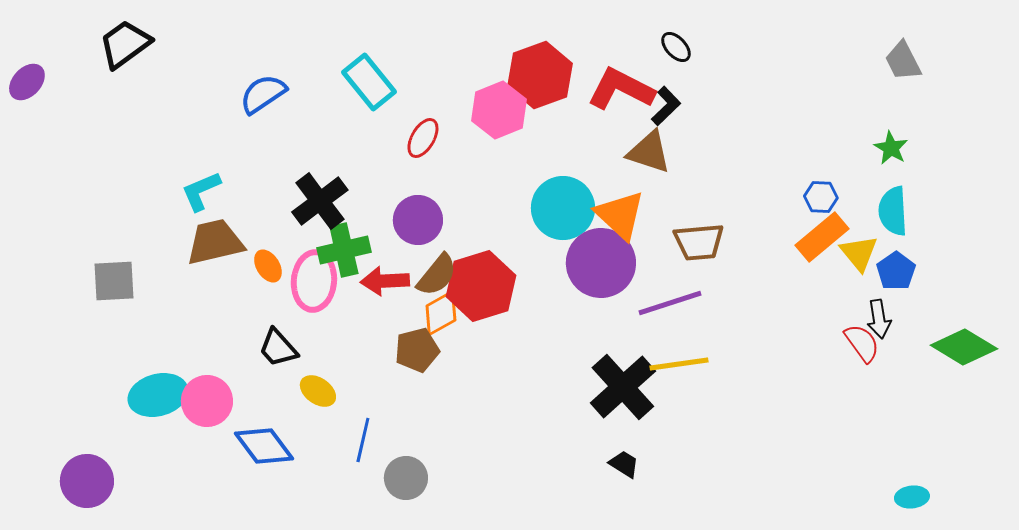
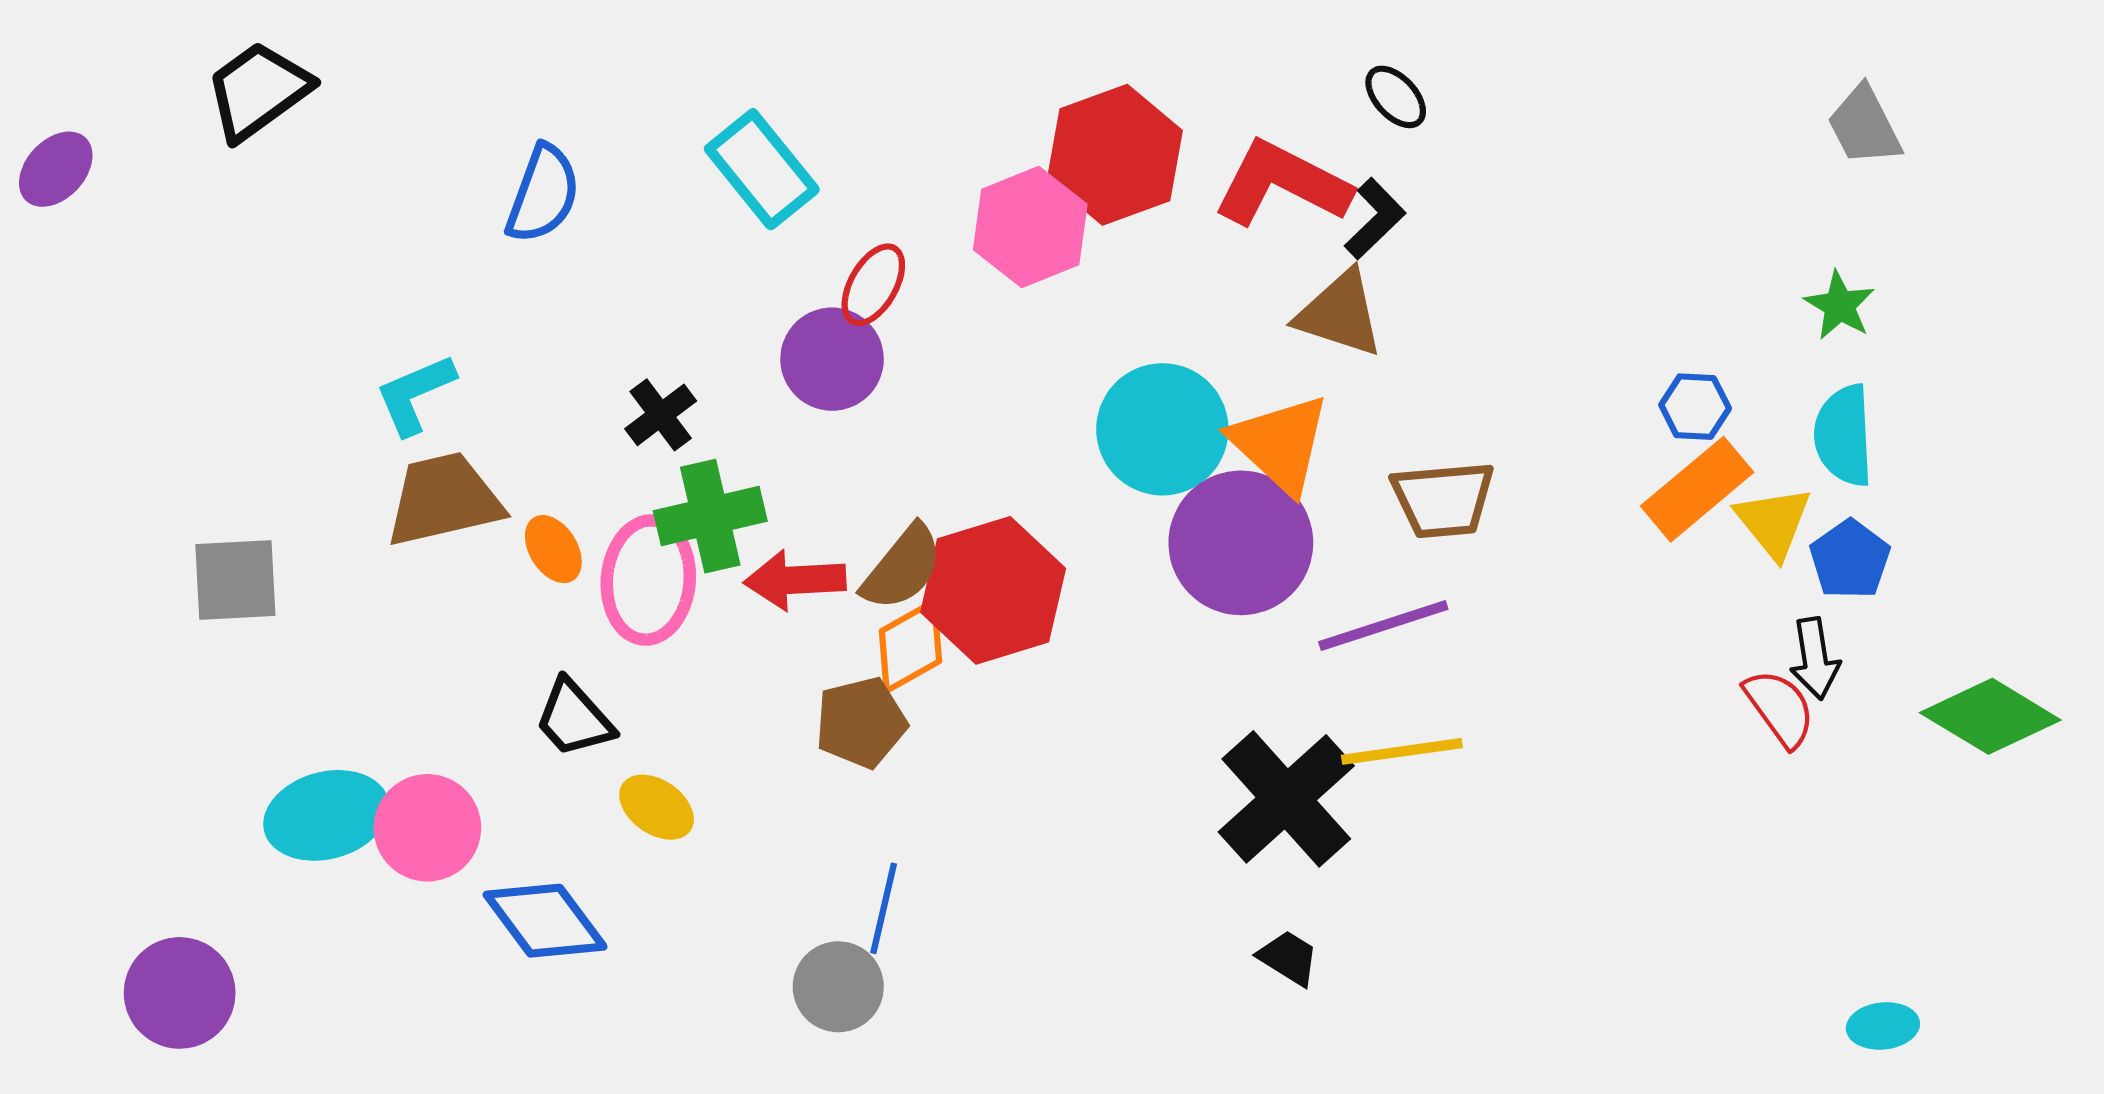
blue semicircle: (263, 94) -> (543, 194), turned 144
black cross: (320, 201) -> (661, 415), size x0.6
purple circle: (418, 220) -> (832, 359), moved
blue line: (363, 440) -> (884, 908), moved

